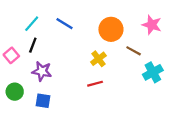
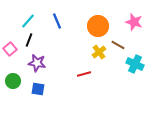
blue line: (65, 24) -> (57, 21), turned 35
yellow cross: (98, 59) -> (99, 52), moved
cyan cross: (153, 72) -> (135, 64), turned -36

